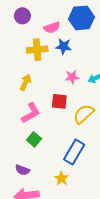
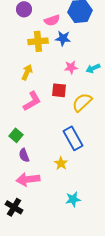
green square: (34, 139) -> (16, 135), moved
blue rectangle: (74, 152) -> (73, 138), turned -60
purple semicircle: (22, 170) -> (24, 155), turned 48

